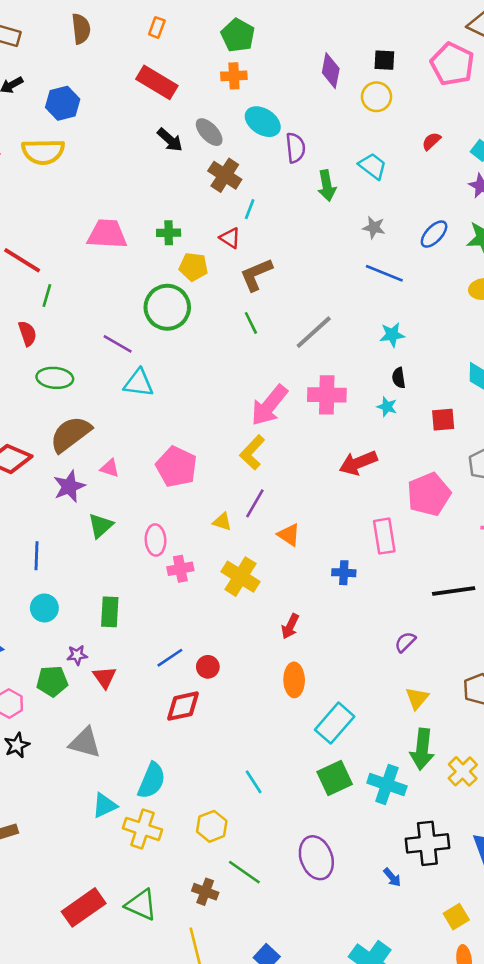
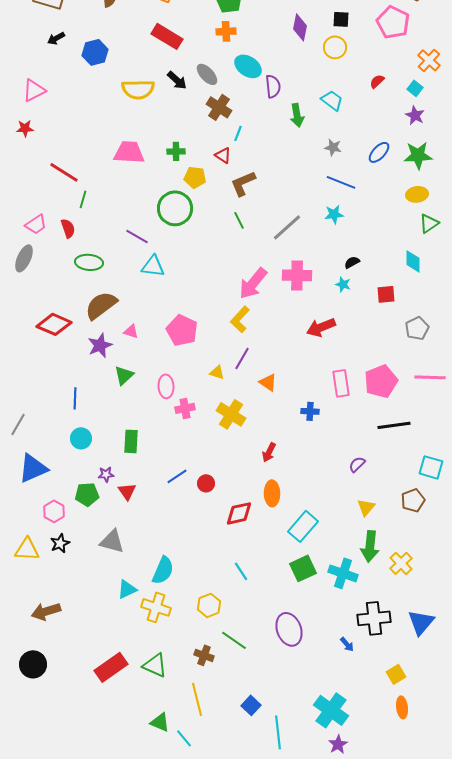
yellow semicircle: (43, 152) -> (138, 89), moved
cyan star: (392, 335) -> (334, 214), moved
black semicircle: (399, 378) -> (352, 262), turned 70
pink pentagon: (429, 494) -> (381, 381), moved
red diamond: (183, 706) -> (239, 513), moved

